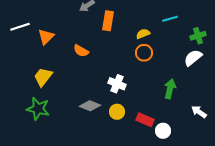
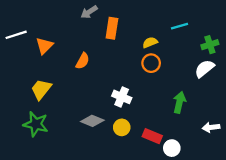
orange semicircle: (81, 51) -> (83, 61), turned -91
white arrow: (199, 112) -> (211, 127), turned -42

